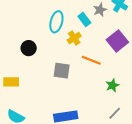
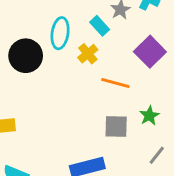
black circle: (29, 48) -> (26, 56), moved, size x1.5
gray square: (62, 71) -> (116, 126), moved

